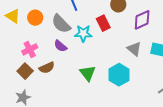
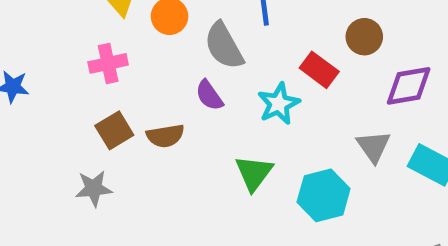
red rectangle: (103, 23) -> (319, 70), turned -42
cyan star: (83, 33) -> (279, 104), moved, turned 30
pink cross: (30, 49) -> (108, 63), moved

